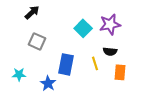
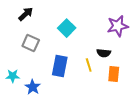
purple star: (110, 24) -> (118, 26), moved
cyan square: (83, 28) -> (67, 28), moved
blue star: (48, 83) -> (33, 87), moved

